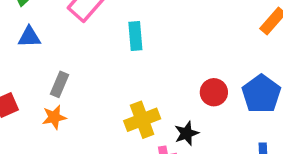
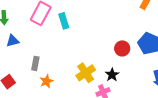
cyan rectangle: (135, 36) -> (64, 21), moved
orange star: (54, 117) -> (46, 81), moved

